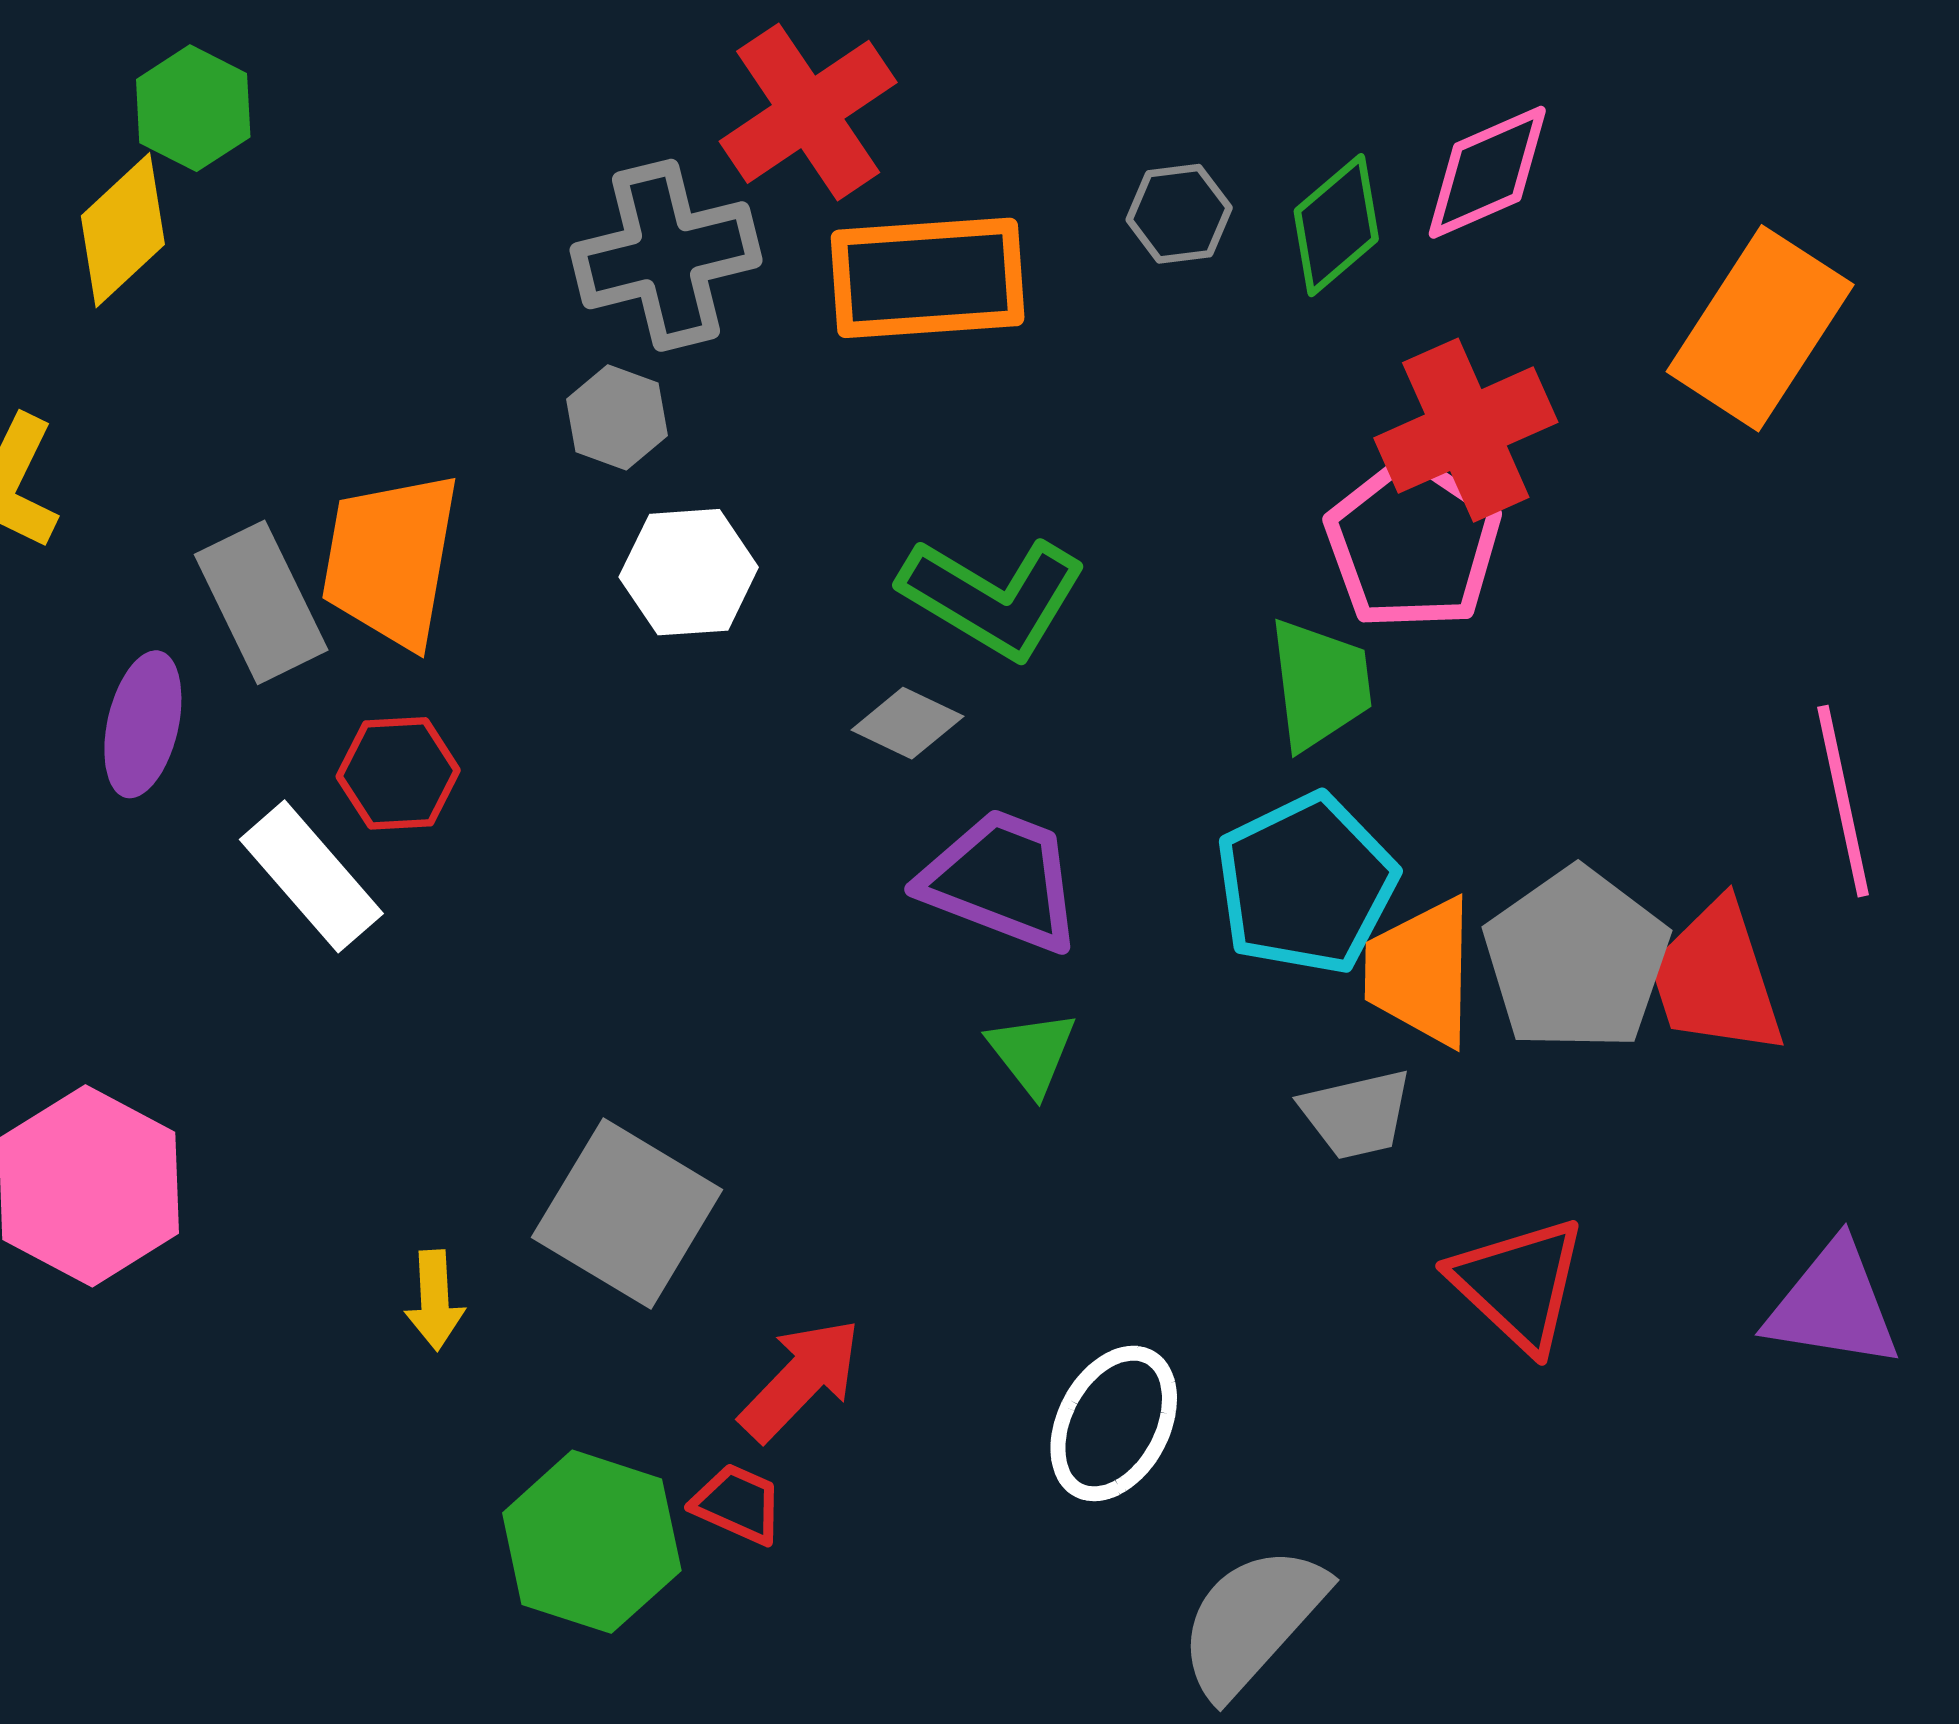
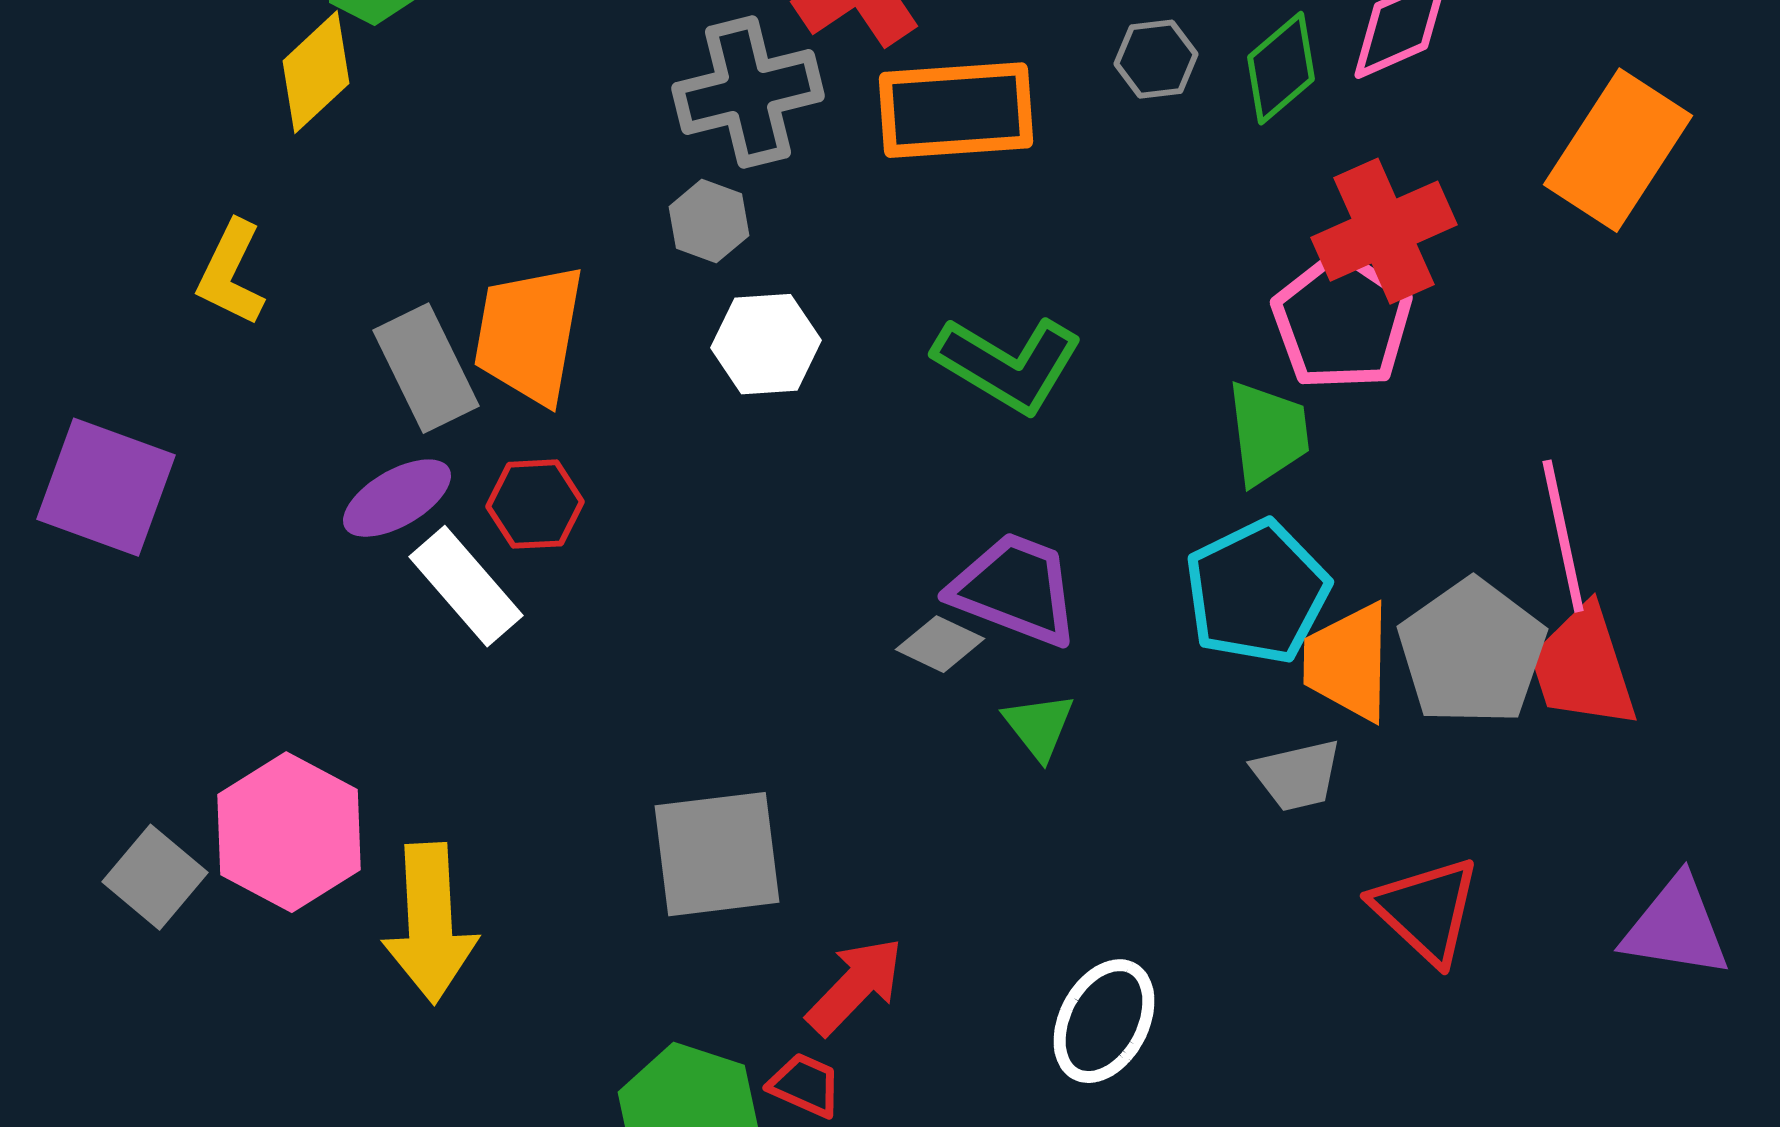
gray diamond: (907, 723) -> (940, 644), moved
purple ellipse: (143, 724) -> (397, 498), moved, turned 47
pink line: (1843, 801) -> (1563, 536), moved
gray square: (627, 1213) -> (717, 854), turned -38
yellow arrow: (435, 1300) -> (430, 923), moved, size x2.0

